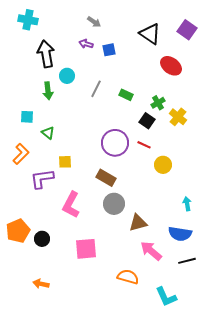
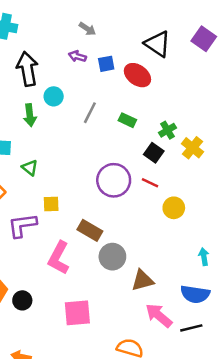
red ellipse: (171, 66) -> (137, 75), moved
brown rectangle: (106, 178) -> (90, 230), moved
black line: (187, 261) -> (191, 328), moved

